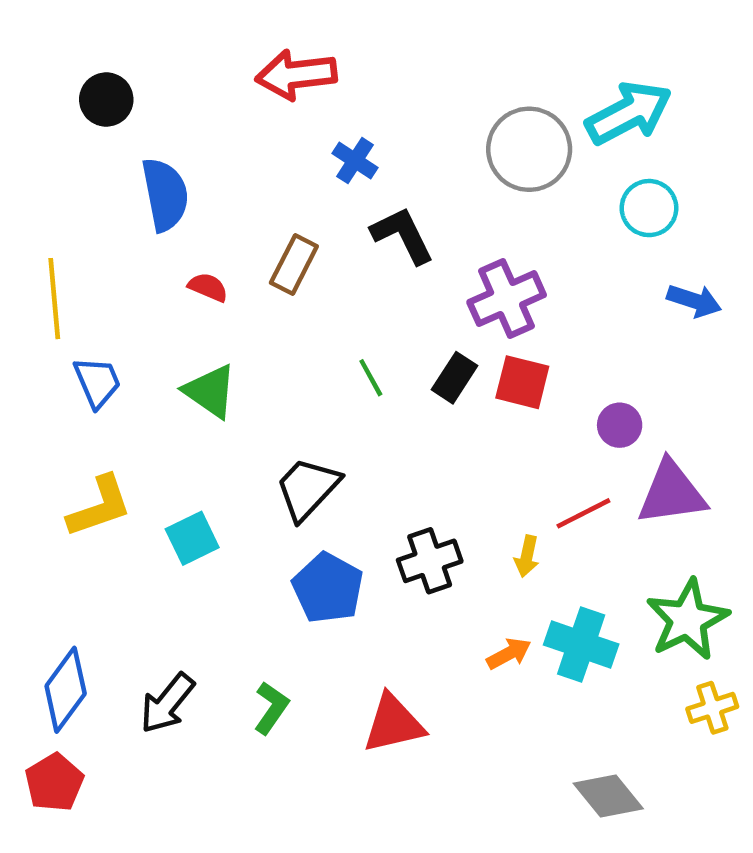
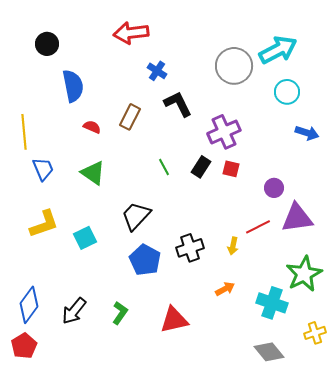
red square: (522, 382) -> (231, 169), size x0.7
cyan cross: (581, 644) -> (272, 303), moved
yellow cross: (712, 708) -> (315, 333), moved

